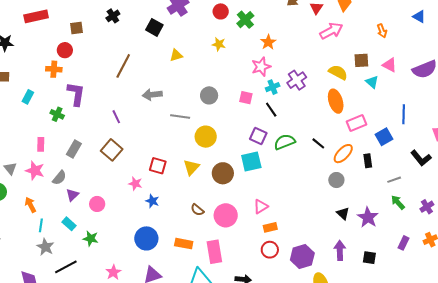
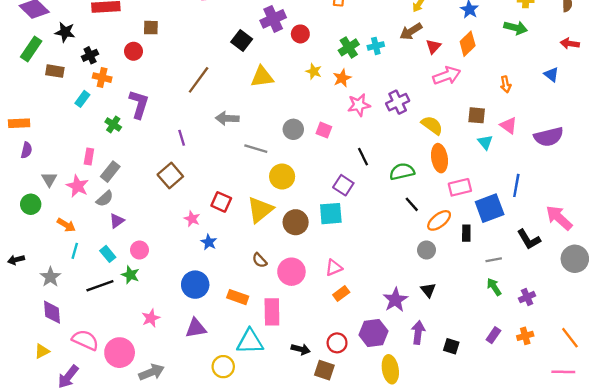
red circle: (221, 11) -> (300, 34), moved
black cross: (113, 16) -> (90, 55), moved
orange star: (268, 42) -> (342, 78), moved
yellow triangle: (176, 55) -> (262, 77), size x1.5
orange cross: (54, 69) -> (102, 78), moved
yellow semicircle: (338, 72) -> (432, 125), moved
purple cross: (297, 80) -> (398, 102), moved
cyan cross: (273, 87) -> (376, 46), moved
pink square: (246, 98) -> (324, 130), moved
blue square: (384, 137) -> (490, 208), size x1.4
green semicircle: (285, 142) -> (402, 172), moved
gray rectangle: (74, 149) -> (110, 172), moved
yellow triangle: (191, 167) -> (260, 210), size x1.4
pink circle: (97, 204) -> (139, 250), moved
orange arrow: (30, 205) -> (66, 225), turned 140
purple star: (368, 217) -> (395, 300), moved
orange rectangle: (270, 227) -> (341, 293), turned -32
gray star: (45, 247) -> (50, 277), moved
red circle: (270, 250) -> (337, 343), moved
black line: (66, 267) -> (100, 286), moved

